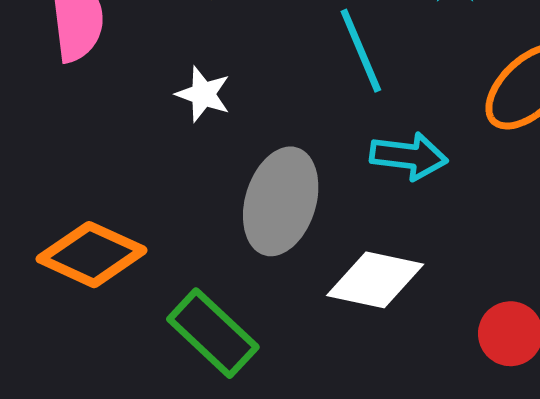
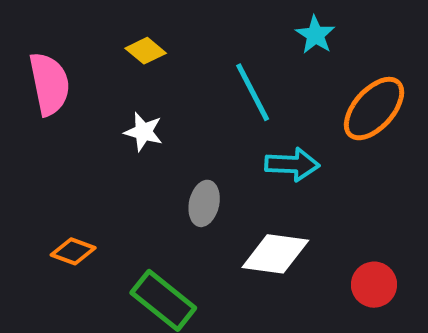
gray ellipse: (281, 201) -> (204, 203), size x0.6
orange diamond: (92, 255) -> (73, 251), size x0.6

